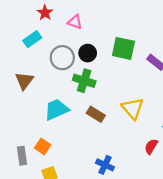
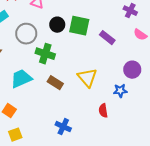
black circle: (88, 53) -> (57, 25), moved
red semicircle: (151, 146) -> (103, 111), turned -40

